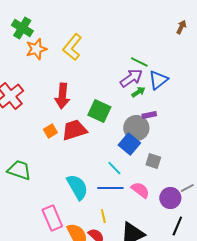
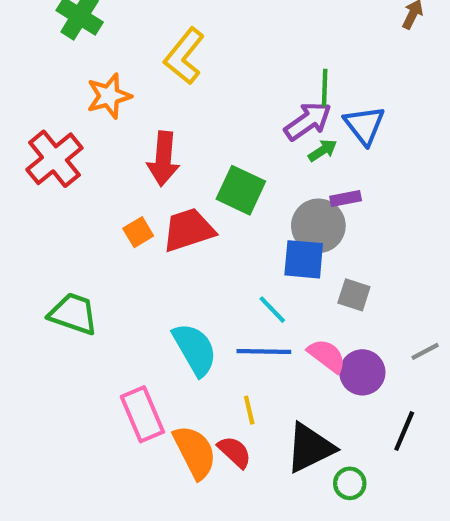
orange star: (36, 49) -> (109, 96), moved
green line: (139, 62) -> (325, 88), turned 66
blue triangle: (158, 80) -> (364, 125), turned -30
blue square: (129, 144) -> (304, 259), turned -35
purple circle: (170, 198) -> (362, 372), moved

